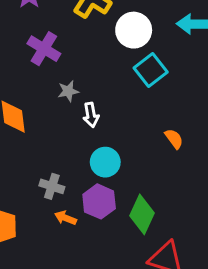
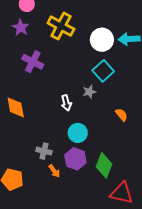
white circle: (134, 30) -> (102, 40), moved
gray star: (68, 91) -> (89, 92), moved
orange arrow: (65, 218) -> (54, 171), turned -144

